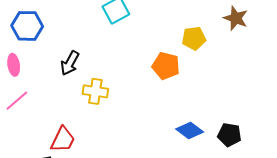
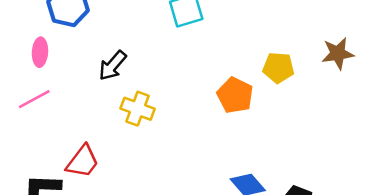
brown star: (236, 18) -> (338, 53), turned 30

